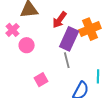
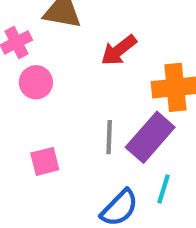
purple rectangle: (69, 39) -> (150, 137), moved

